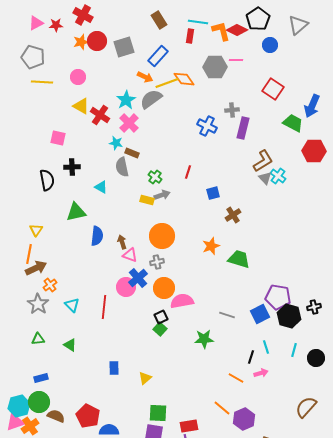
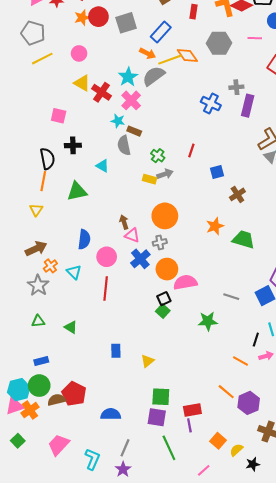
pink line: (236, 60) -> (255, 38), moved
yellow line: (42, 82) -> (42, 59), turned -30
blue semicircle: (97, 236) -> (84, 239), moved
orange line: (29, 254) -> (43, 181), moved
pink circle: (126, 287) -> (107, 257), moved
cyan triangle: (72, 305) -> (74, 272), moved
brown semicircle: (56, 416) -> (57, 400), turned -36
red pentagon: (88, 416) -> (74, 394), moved

